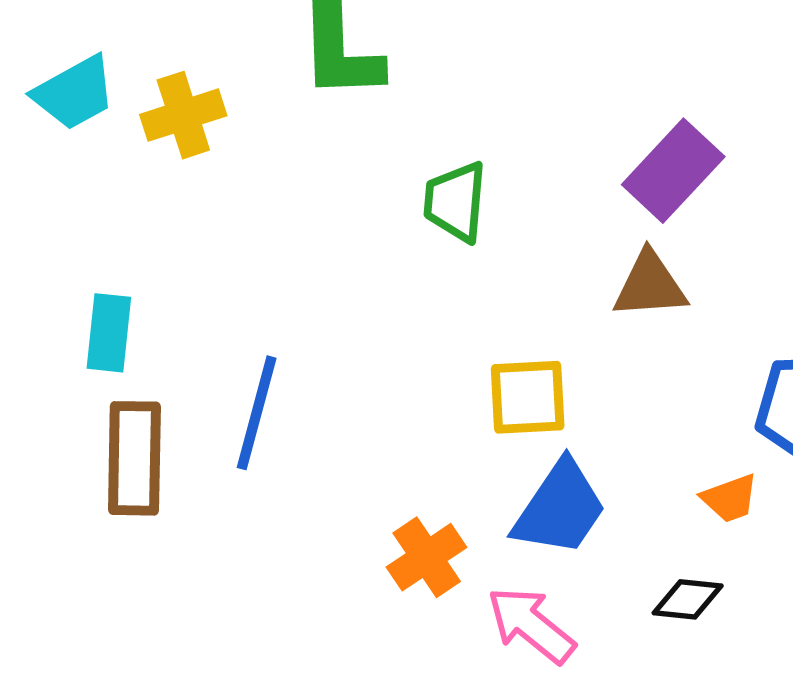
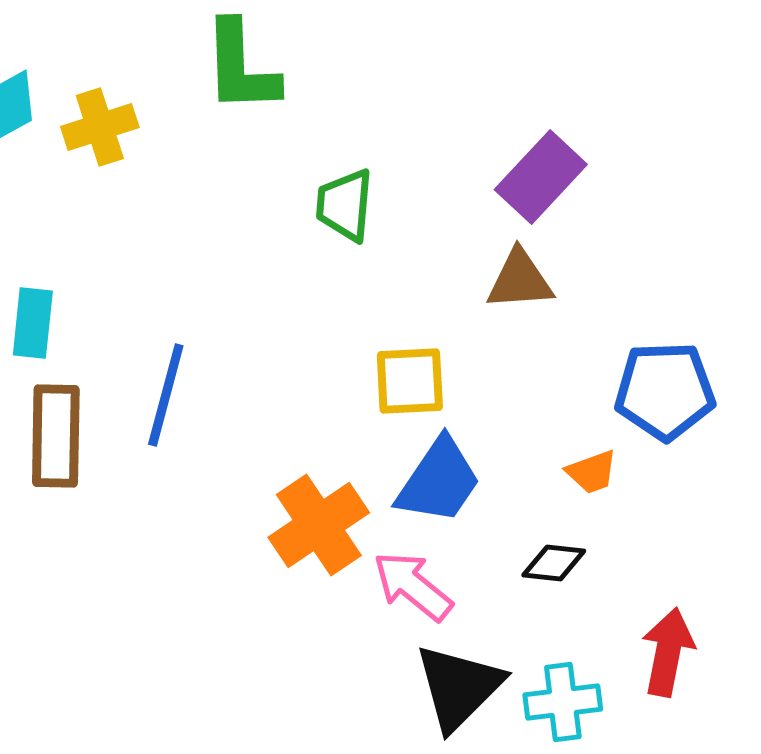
orange cross: (427, 557) -> (319, 525), size x1.4

